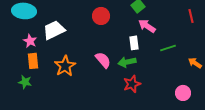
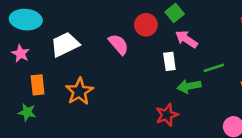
red circle: (101, 16) -> (146, 25), moved
pink star: (30, 41) -> (21, 54), moved
pink semicircle: (103, 60) -> (118, 44), moved
green arrow: (127, 62) -> (189, 86), moved

